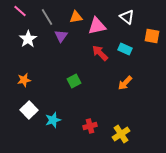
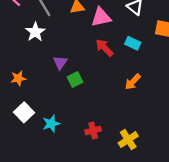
purple triangle: (61, 36) -> (60, 62), moved
white star: (28, 39) -> (35, 32), moved

